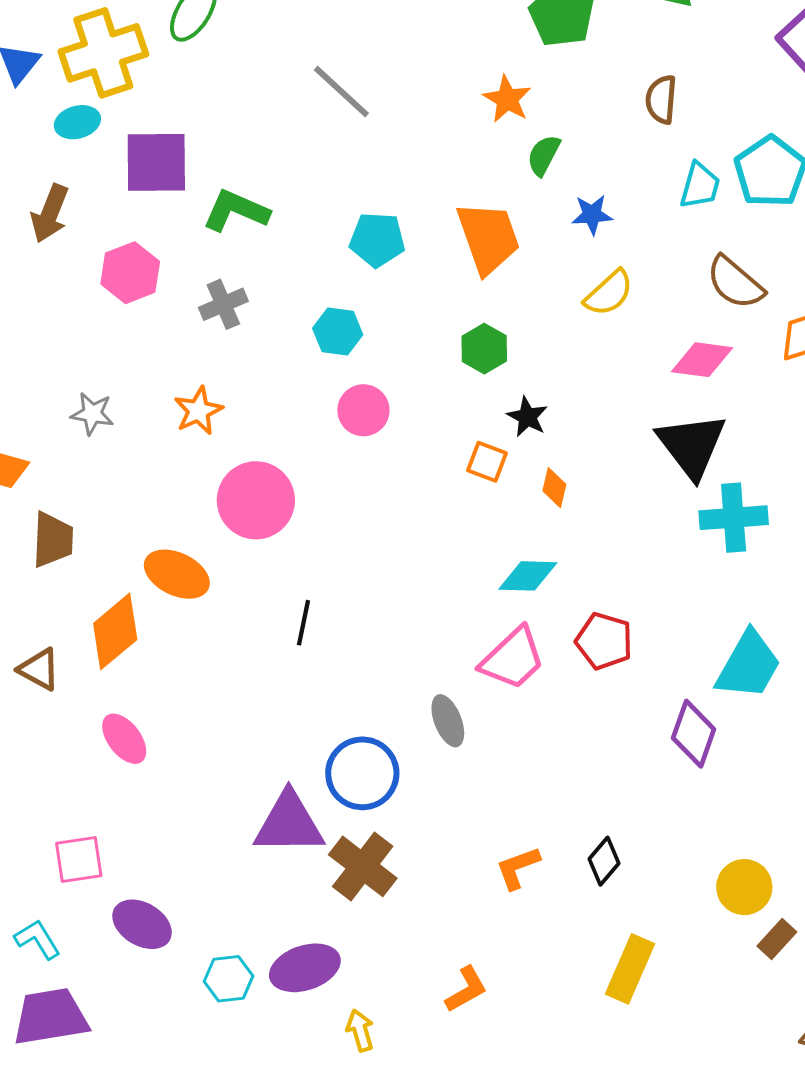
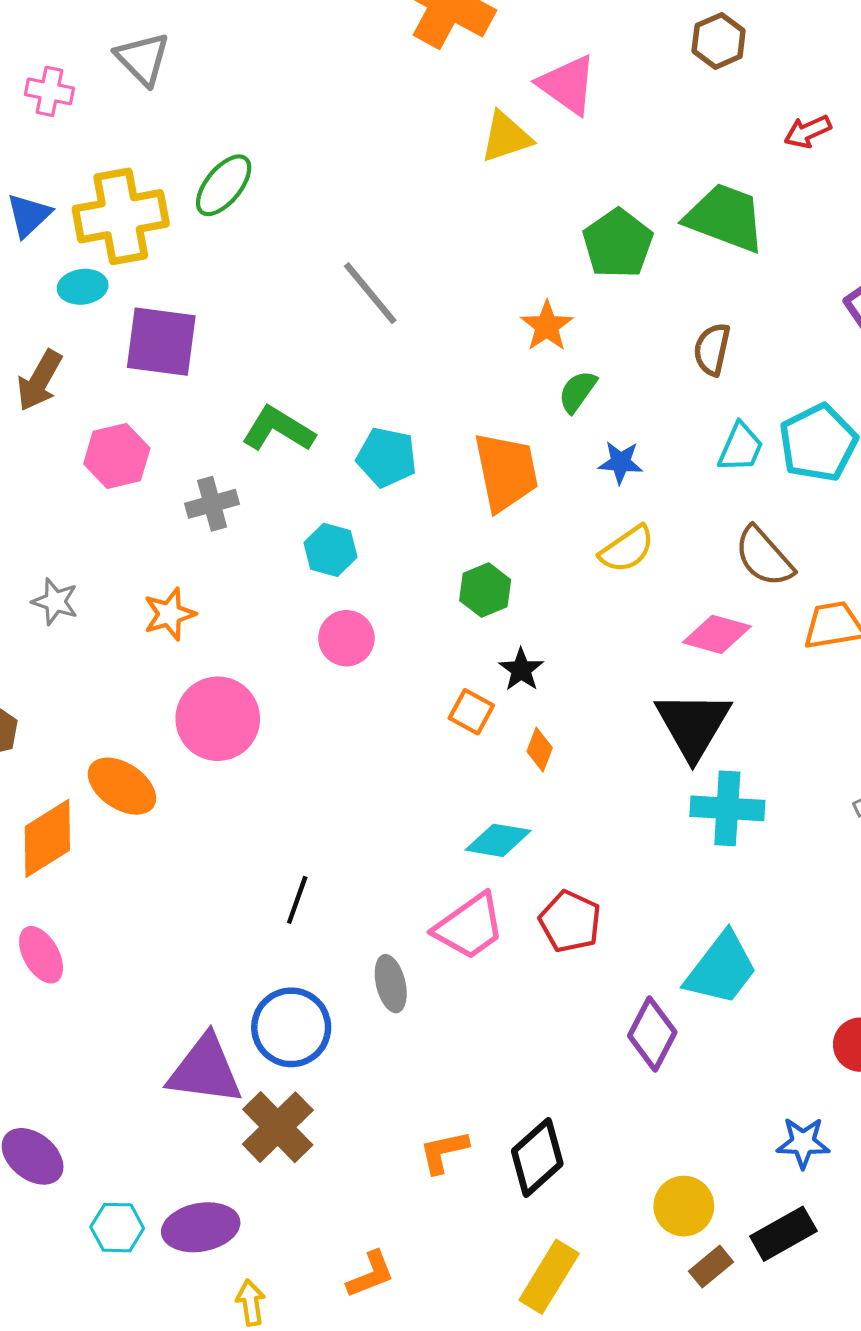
green L-shape: (236, 211) -> (278, 429), moved
black line: (304, 623) -> (297, 900), moved
black diamond: (604, 861) -> (537, 1157), size x1.5

